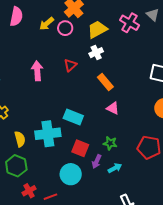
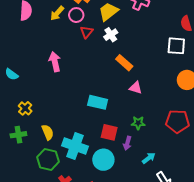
red triangle: (70, 65) -> (87, 32), moved
cyan cross: (48, 134) -> (75, 146), moved, turned 35
cyan arrow: (115, 168) -> (149, 158), moved

